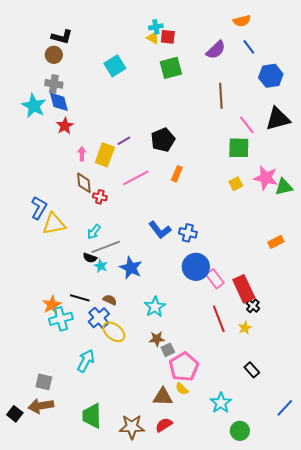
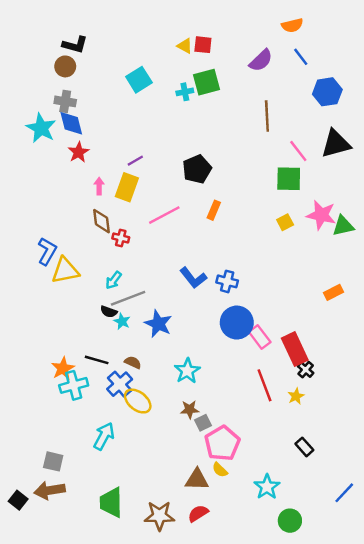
cyan cross: (156, 27) -> (185, 92), moved
purple line: (124, 141) -> (135, 161), moved

